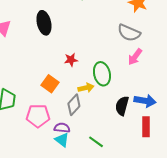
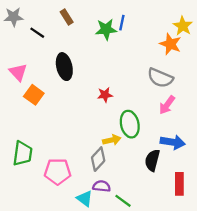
red star: (71, 60) -> (105, 95), moved
orange square: (50, 84) -> (34, 95), moved
blue arrow: (145, 101) -> (173, 142), moved
purple semicircle: (62, 128) -> (102, 186), moved

